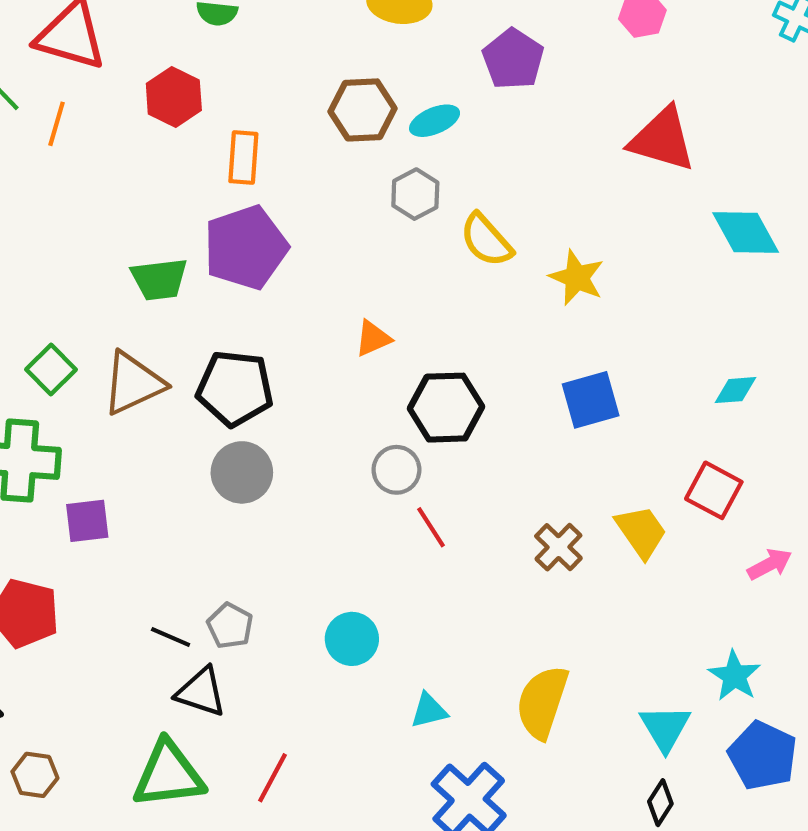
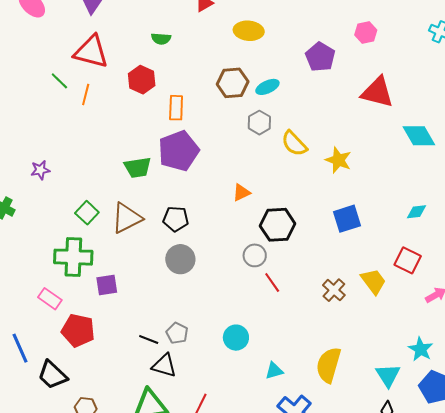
purple pentagon: (513, 59) -> (320, 57), moved
black pentagon: (235, 388) -> (176, 219), size x0.7

